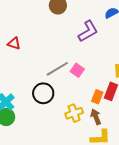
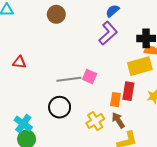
purple L-shape: (88, 31) -> (108, 33), moved
gray line: (57, 69) -> (69, 79), turned 35

